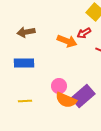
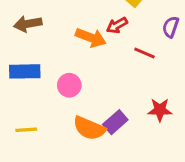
pink circle: (59, 86) -> (69, 85), moved
purple rectangle: (83, 96) -> (115, 122), size x0.7

